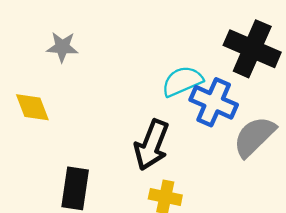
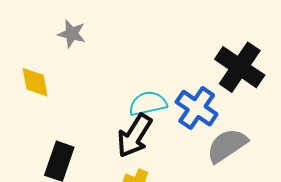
cyan semicircle: (182, 81) -> (148, 104), moved

